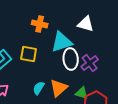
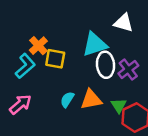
orange cross: (40, 24) -> (38, 46), moved, turned 35
orange triangle: (59, 88) -> (91, 100), turned 30
green triangle: (82, 93) -> (119, 106), turned 40

